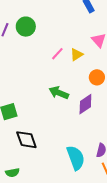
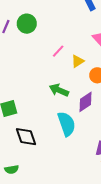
yellow triangle: (77, 55) -> (78, 61), moved
cyan semicircle: (76, 158) -> (67, 124), moved

